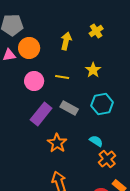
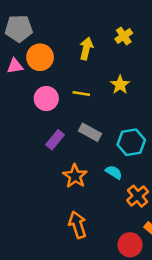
cyan hexagon: (102, 104) -> (131, 142), moved
purple rectangle: (41, 114) -> (55, 140), size x0.7
cyan semicircle: (96, 141) -> (114, 172), moved

